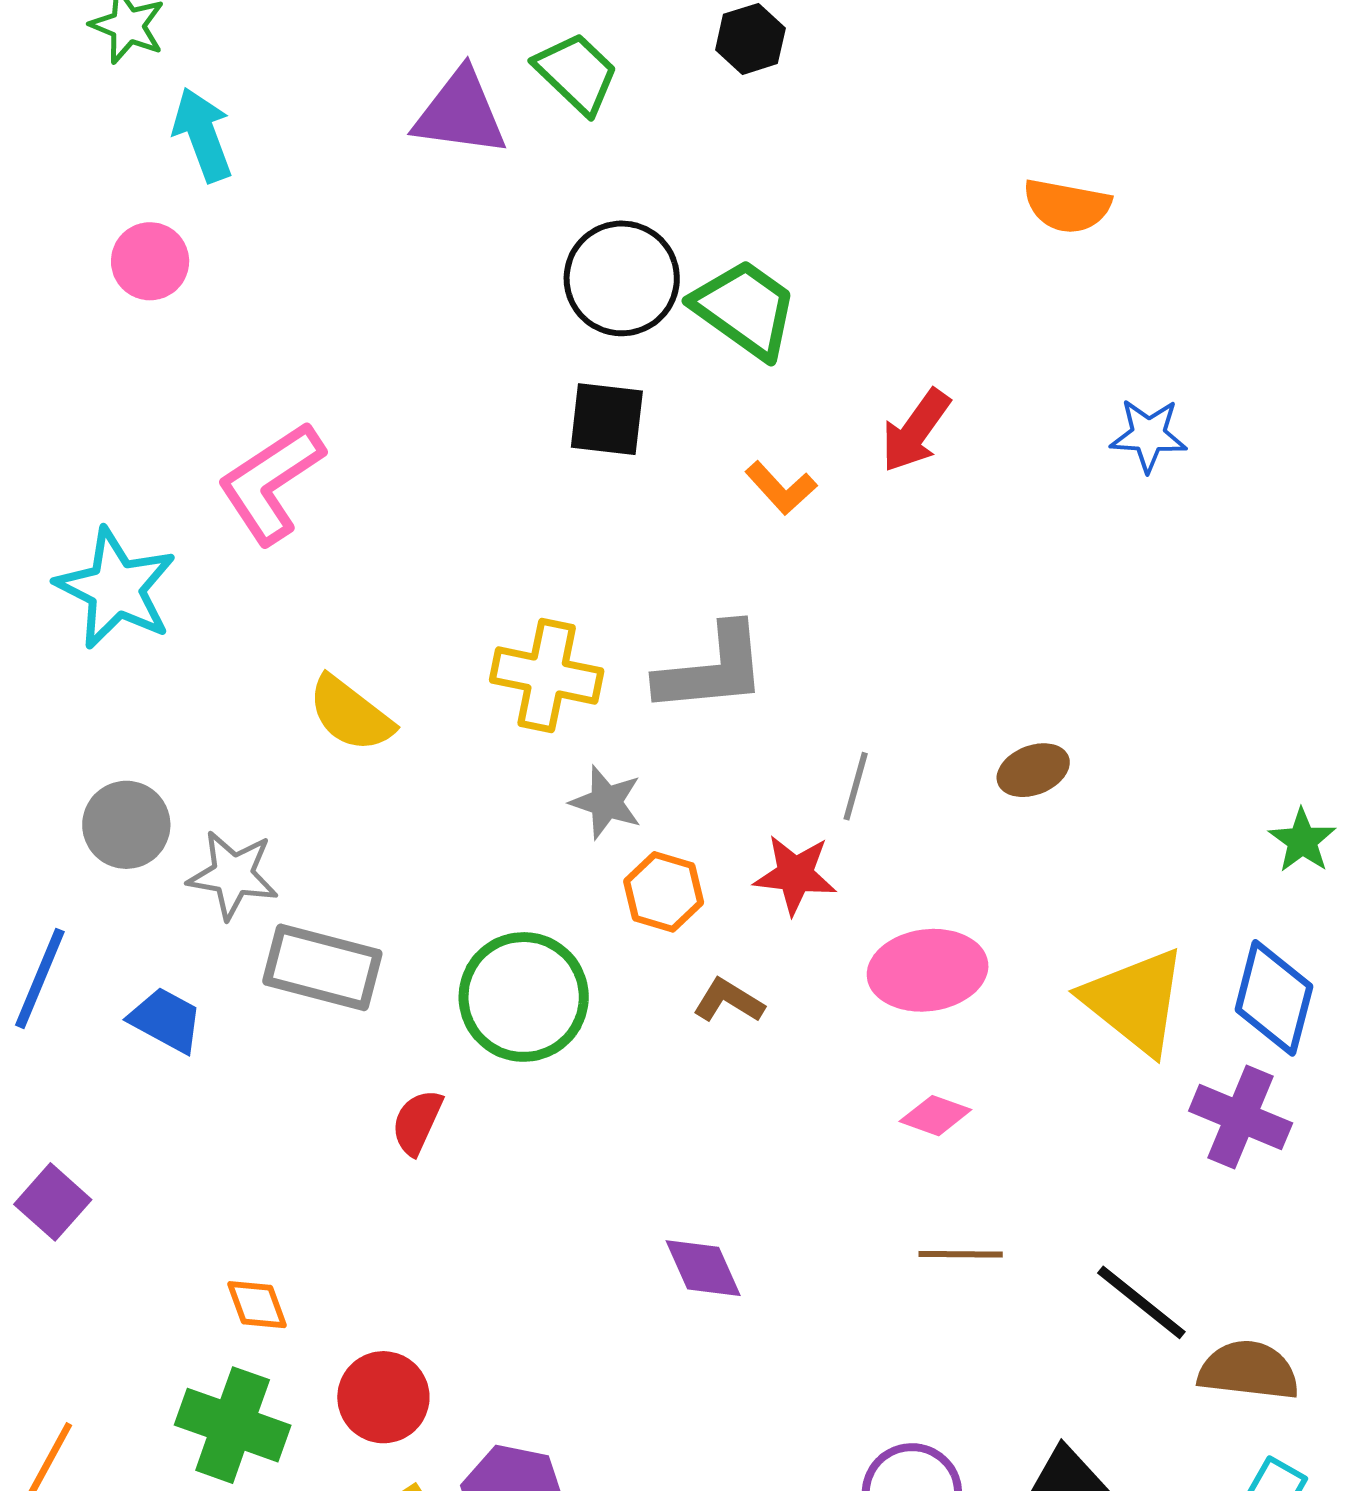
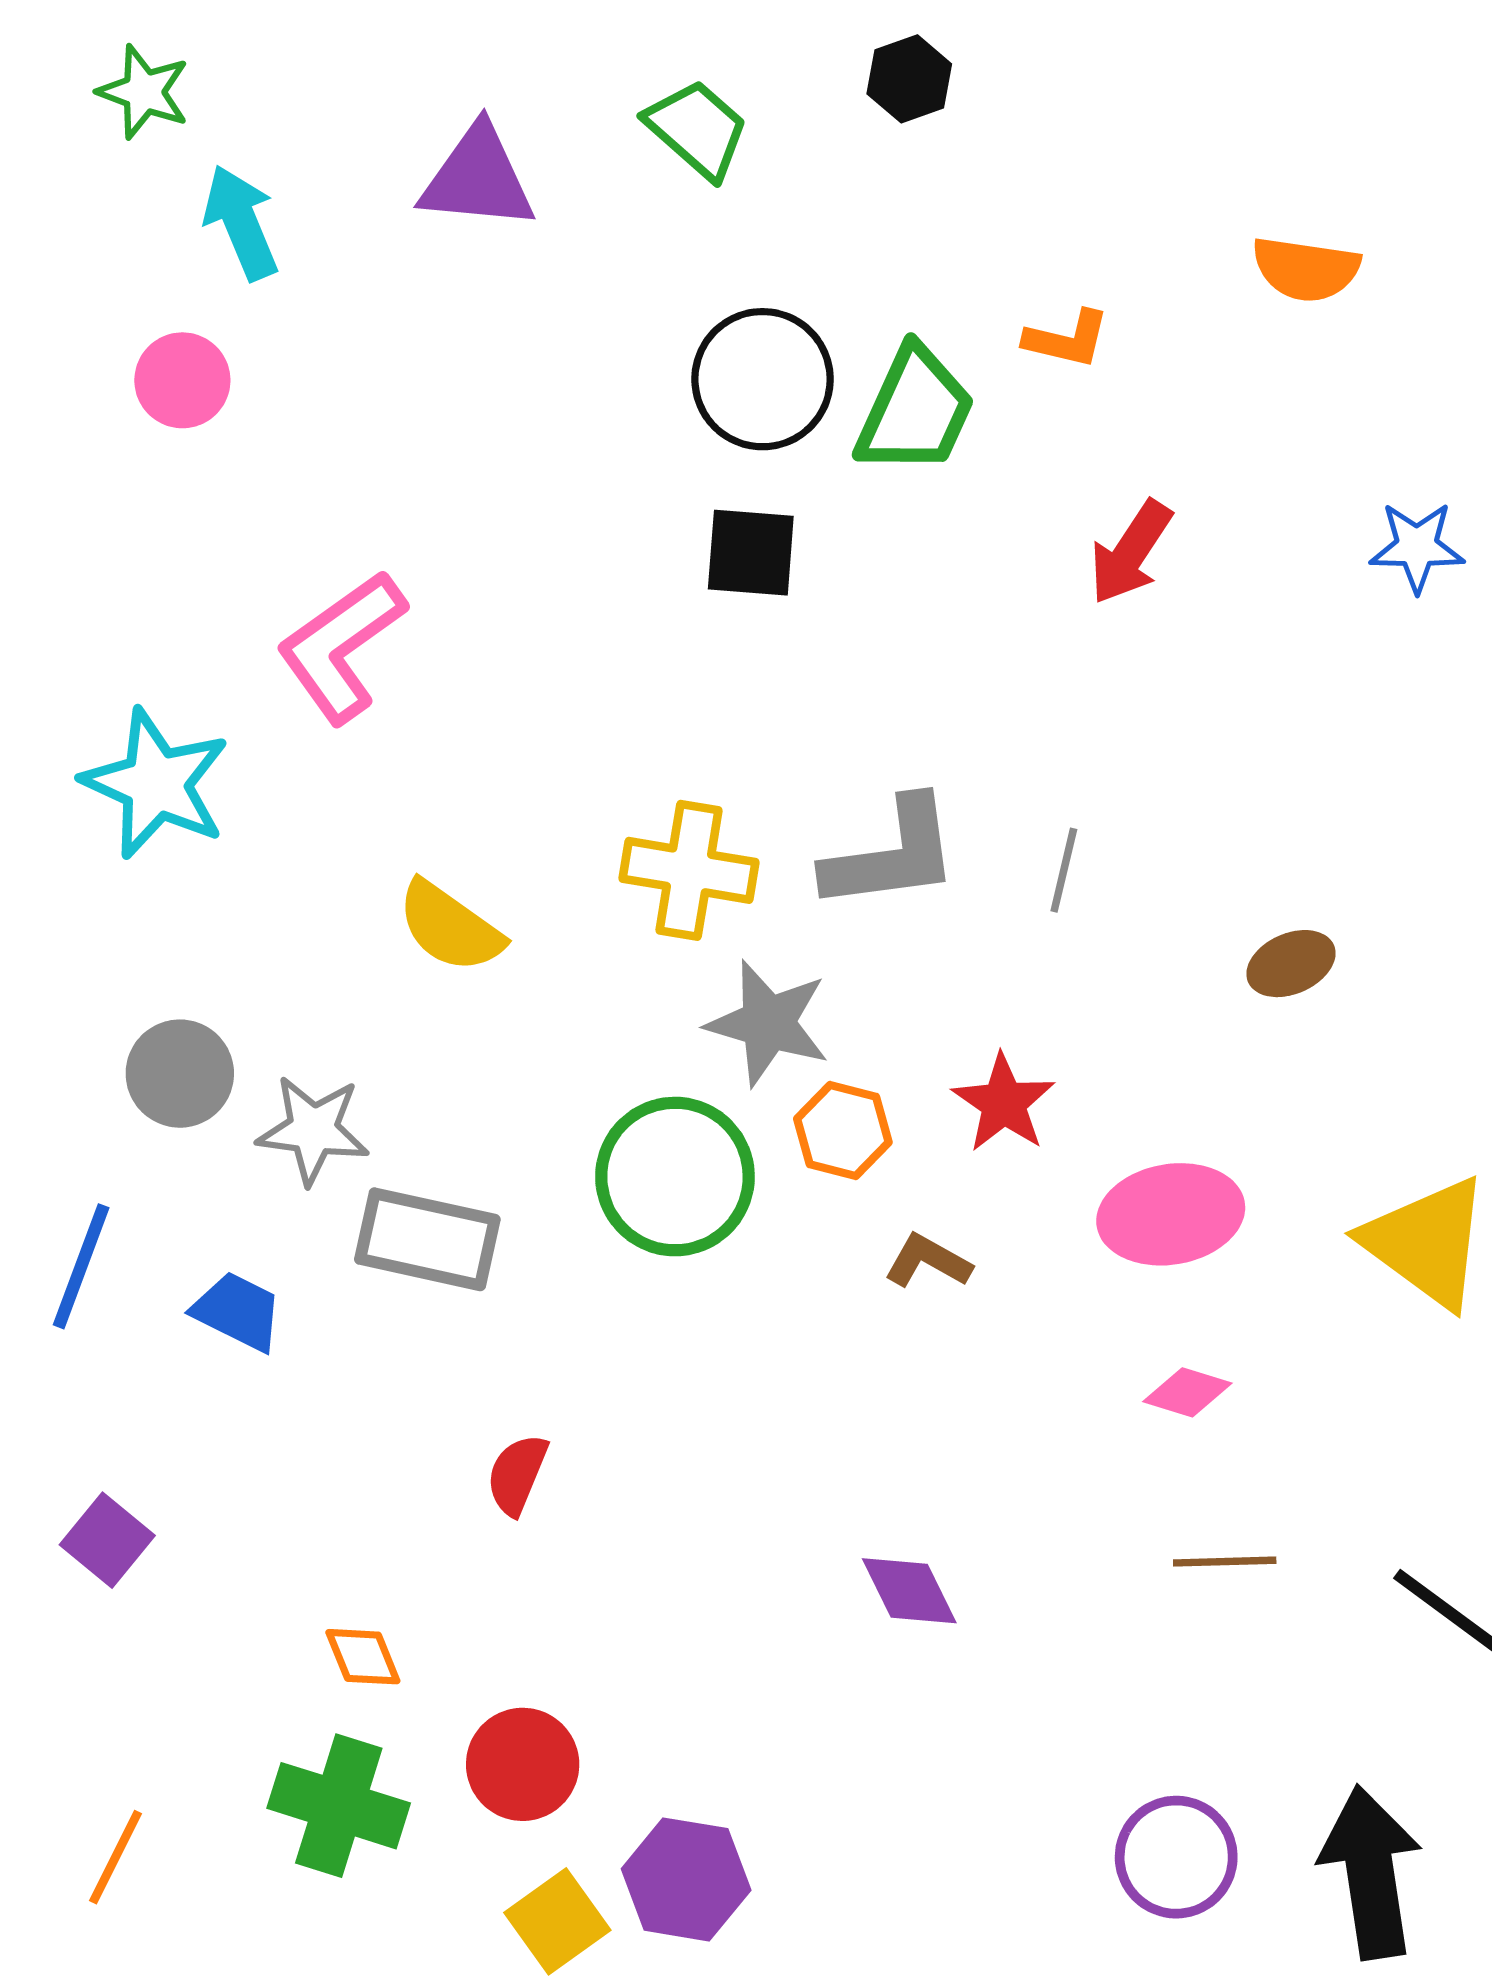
purple triangle: (460, 113) -> (478, 178), moved
green trapezoid: (745, 309) -> (915, 411), turned 81
orange L-shape: (781, 488) -> (1067, 339), moved, turned -32
gray line: (856, 786) -> (1064, 870), moved
gray star: (606, 802) -> (768, 1023), size x1.4
red star: (795, 875) -> (1004, 1103), turned 30
green circle: (524, 997) -> (675, 1177), moved
red semicircle: (417, 1122) -> (517, 1474), moved

